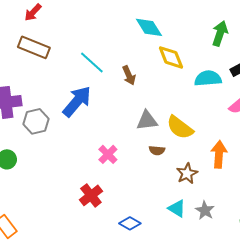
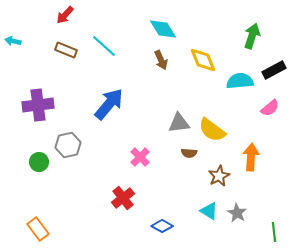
cyan diamond: (149, 27) -> (163, 29), moved
brown rectangle: (34, 47) -> (66, 50), size x0.7
cyan line: (92, 62) -> (104, 46), moved
brown arrow: (129, 75) -> (161, 60), moved
gray hexagon: (36, 121) -> (68, 145), moved

